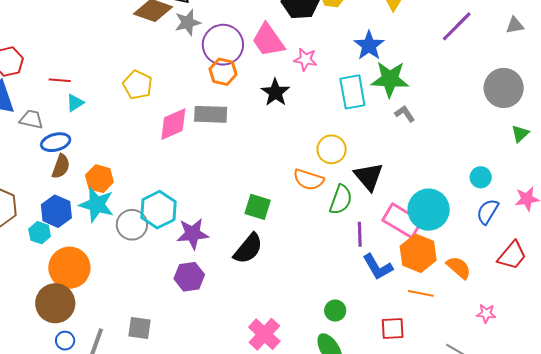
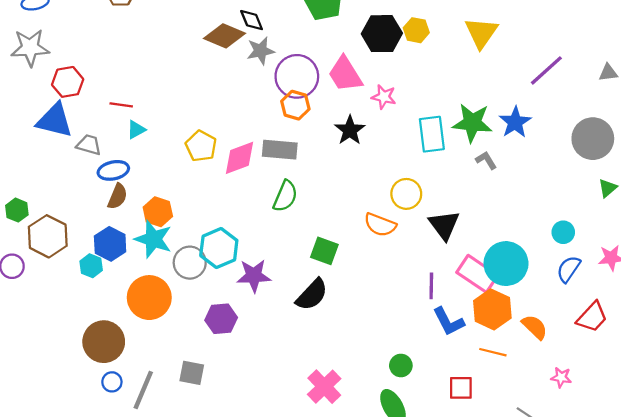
blue star: (369, 46) -> (515, 122), moved
yellow pentagon: (138, 85) -> (201, 146), moved
green semicircle: (341, 200) -> (285, 196), moved
orange circle: (69, 268) -> (149, 298), moved
purple hexagon: (189, 277) -> (221, 319), moved

